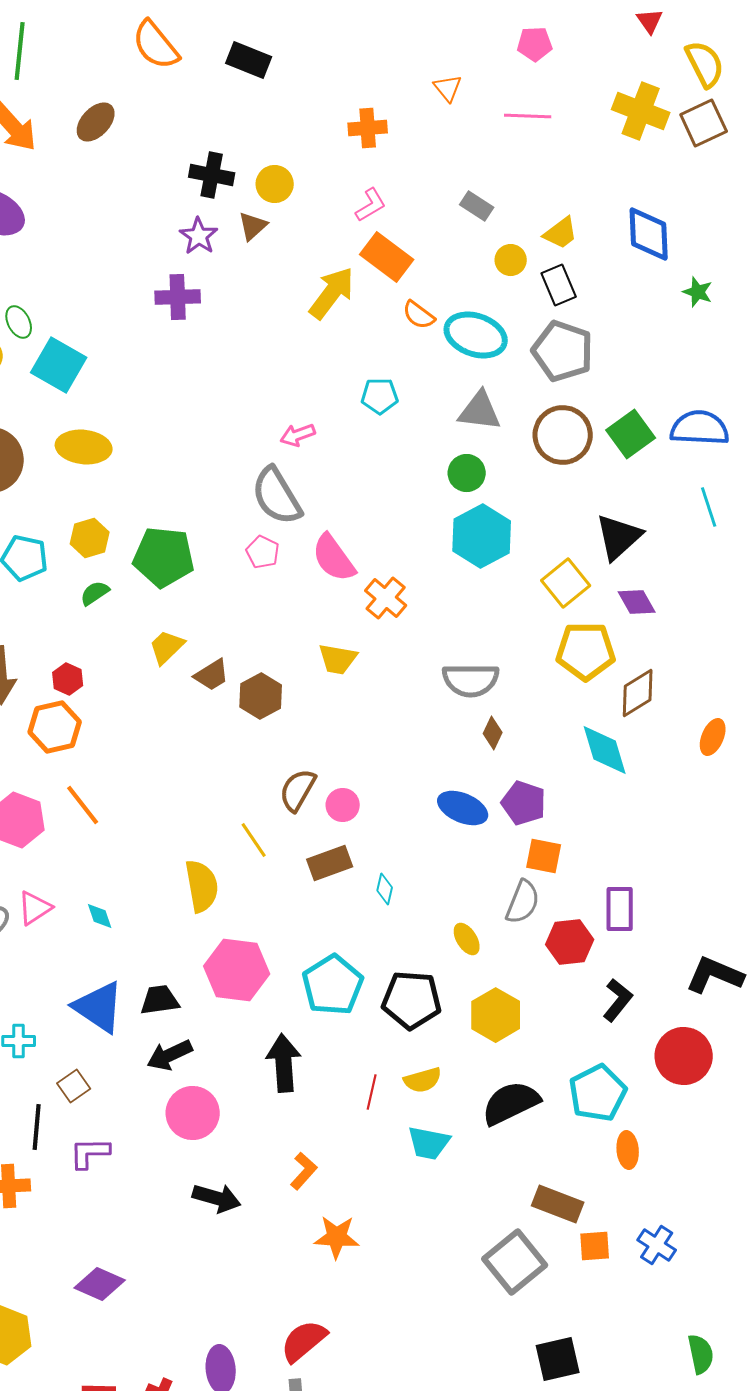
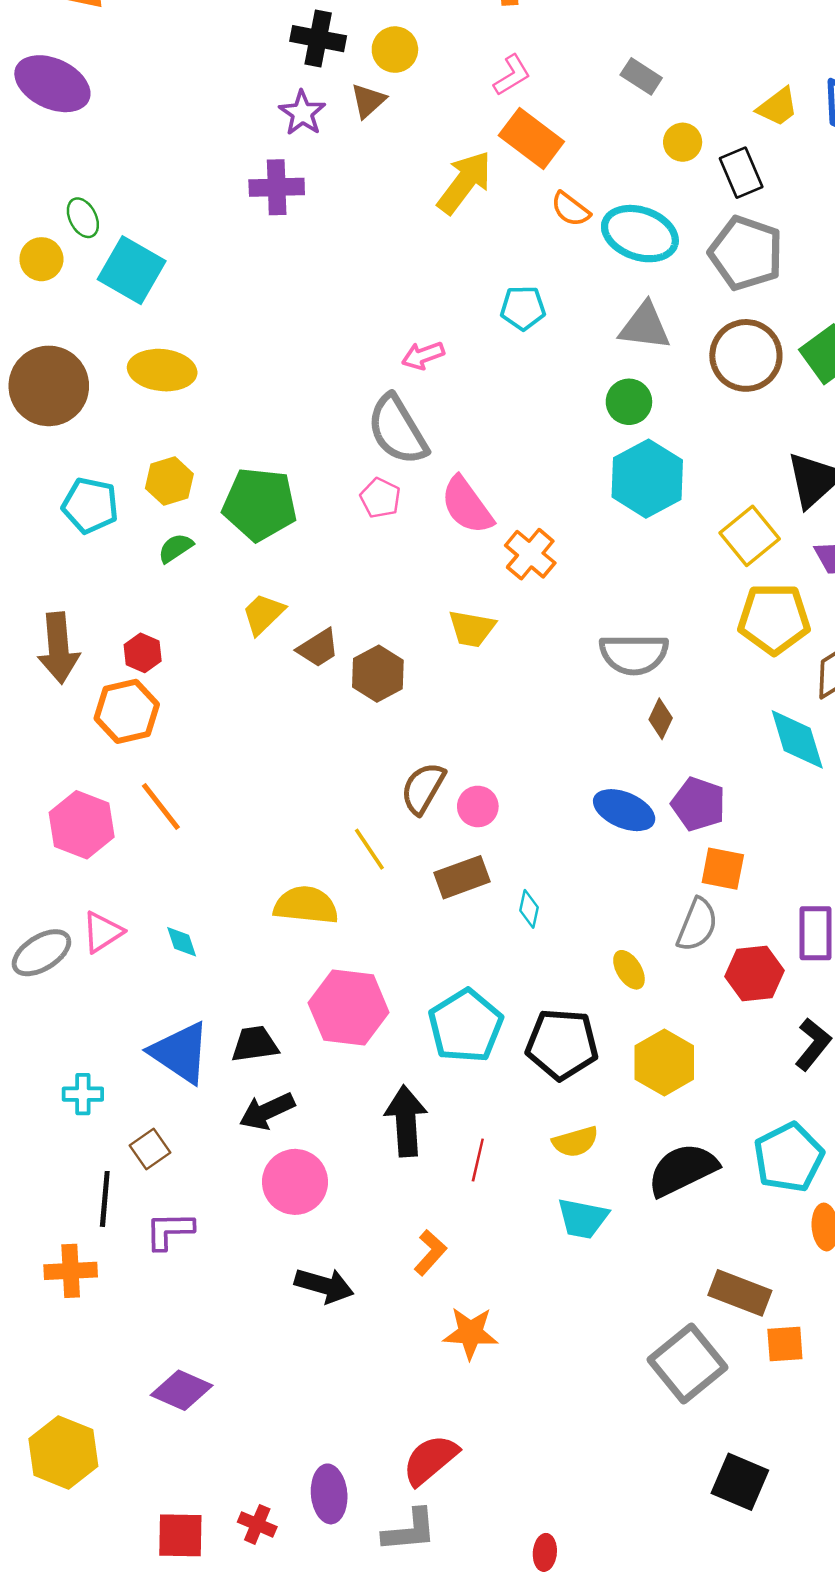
yellow trapezoid: (561, 233) -> (778, 107), moved
yellow semicircle: (202, 886) -> (306, 905), turned -74
red line: (372, 1092) -> (478, 1160), moved
black square: (558, 1359) -> (740, 1482), turned 36

